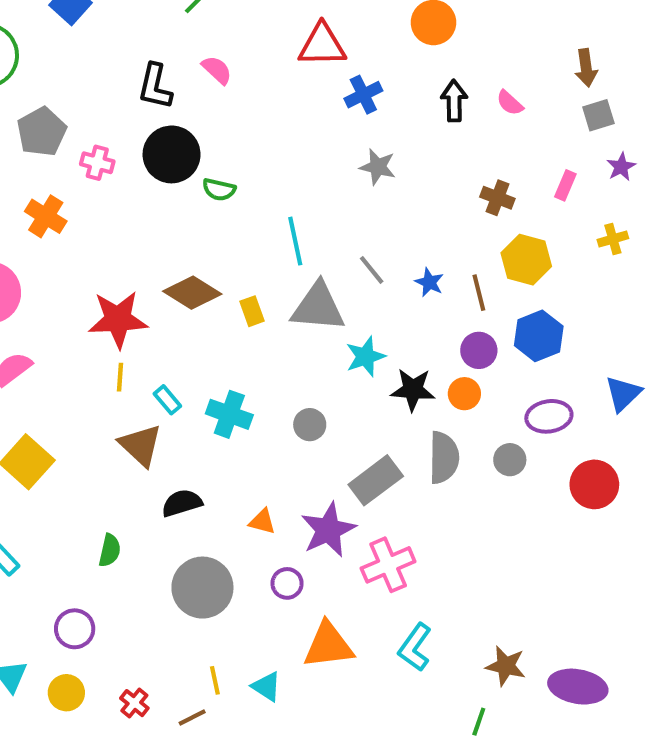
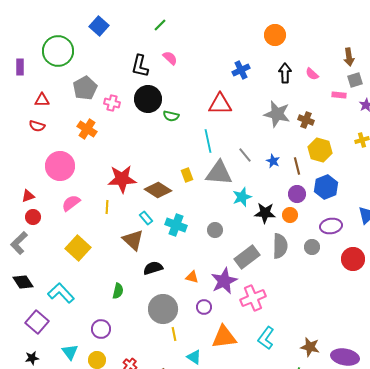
red triangle: (322, 45) -> (220, 104), moved
gray star: (378, 167) -> (277, 114), moved, size x1.5
pink rectangle: (565, 185) -> (339, 95), moved, turned 72
brown diamond: (192, 293) -> (158, 190), moved
yellow line: (120, 377) -> (107, 207), moved
yellow line: (215, 680) -> (174, 334), moved

